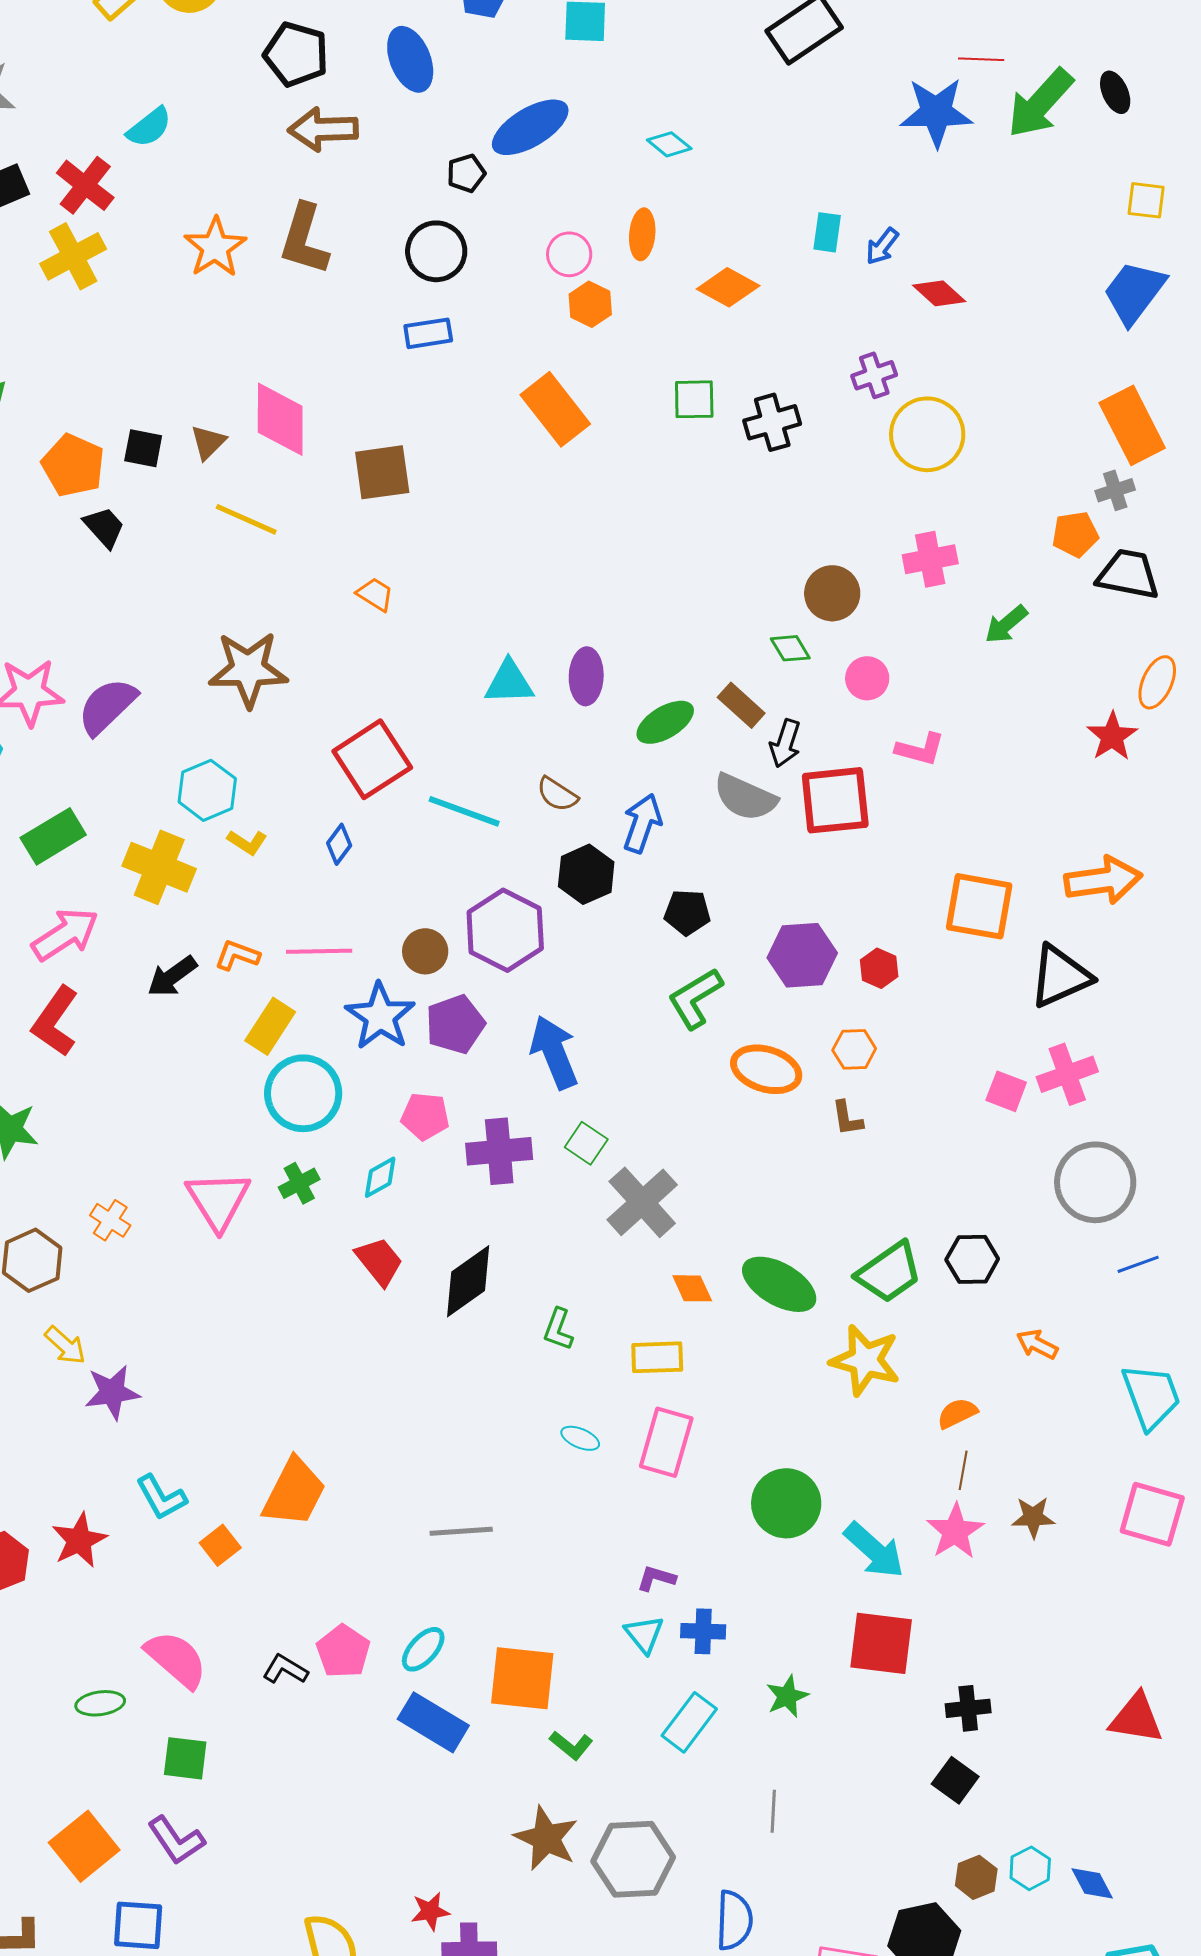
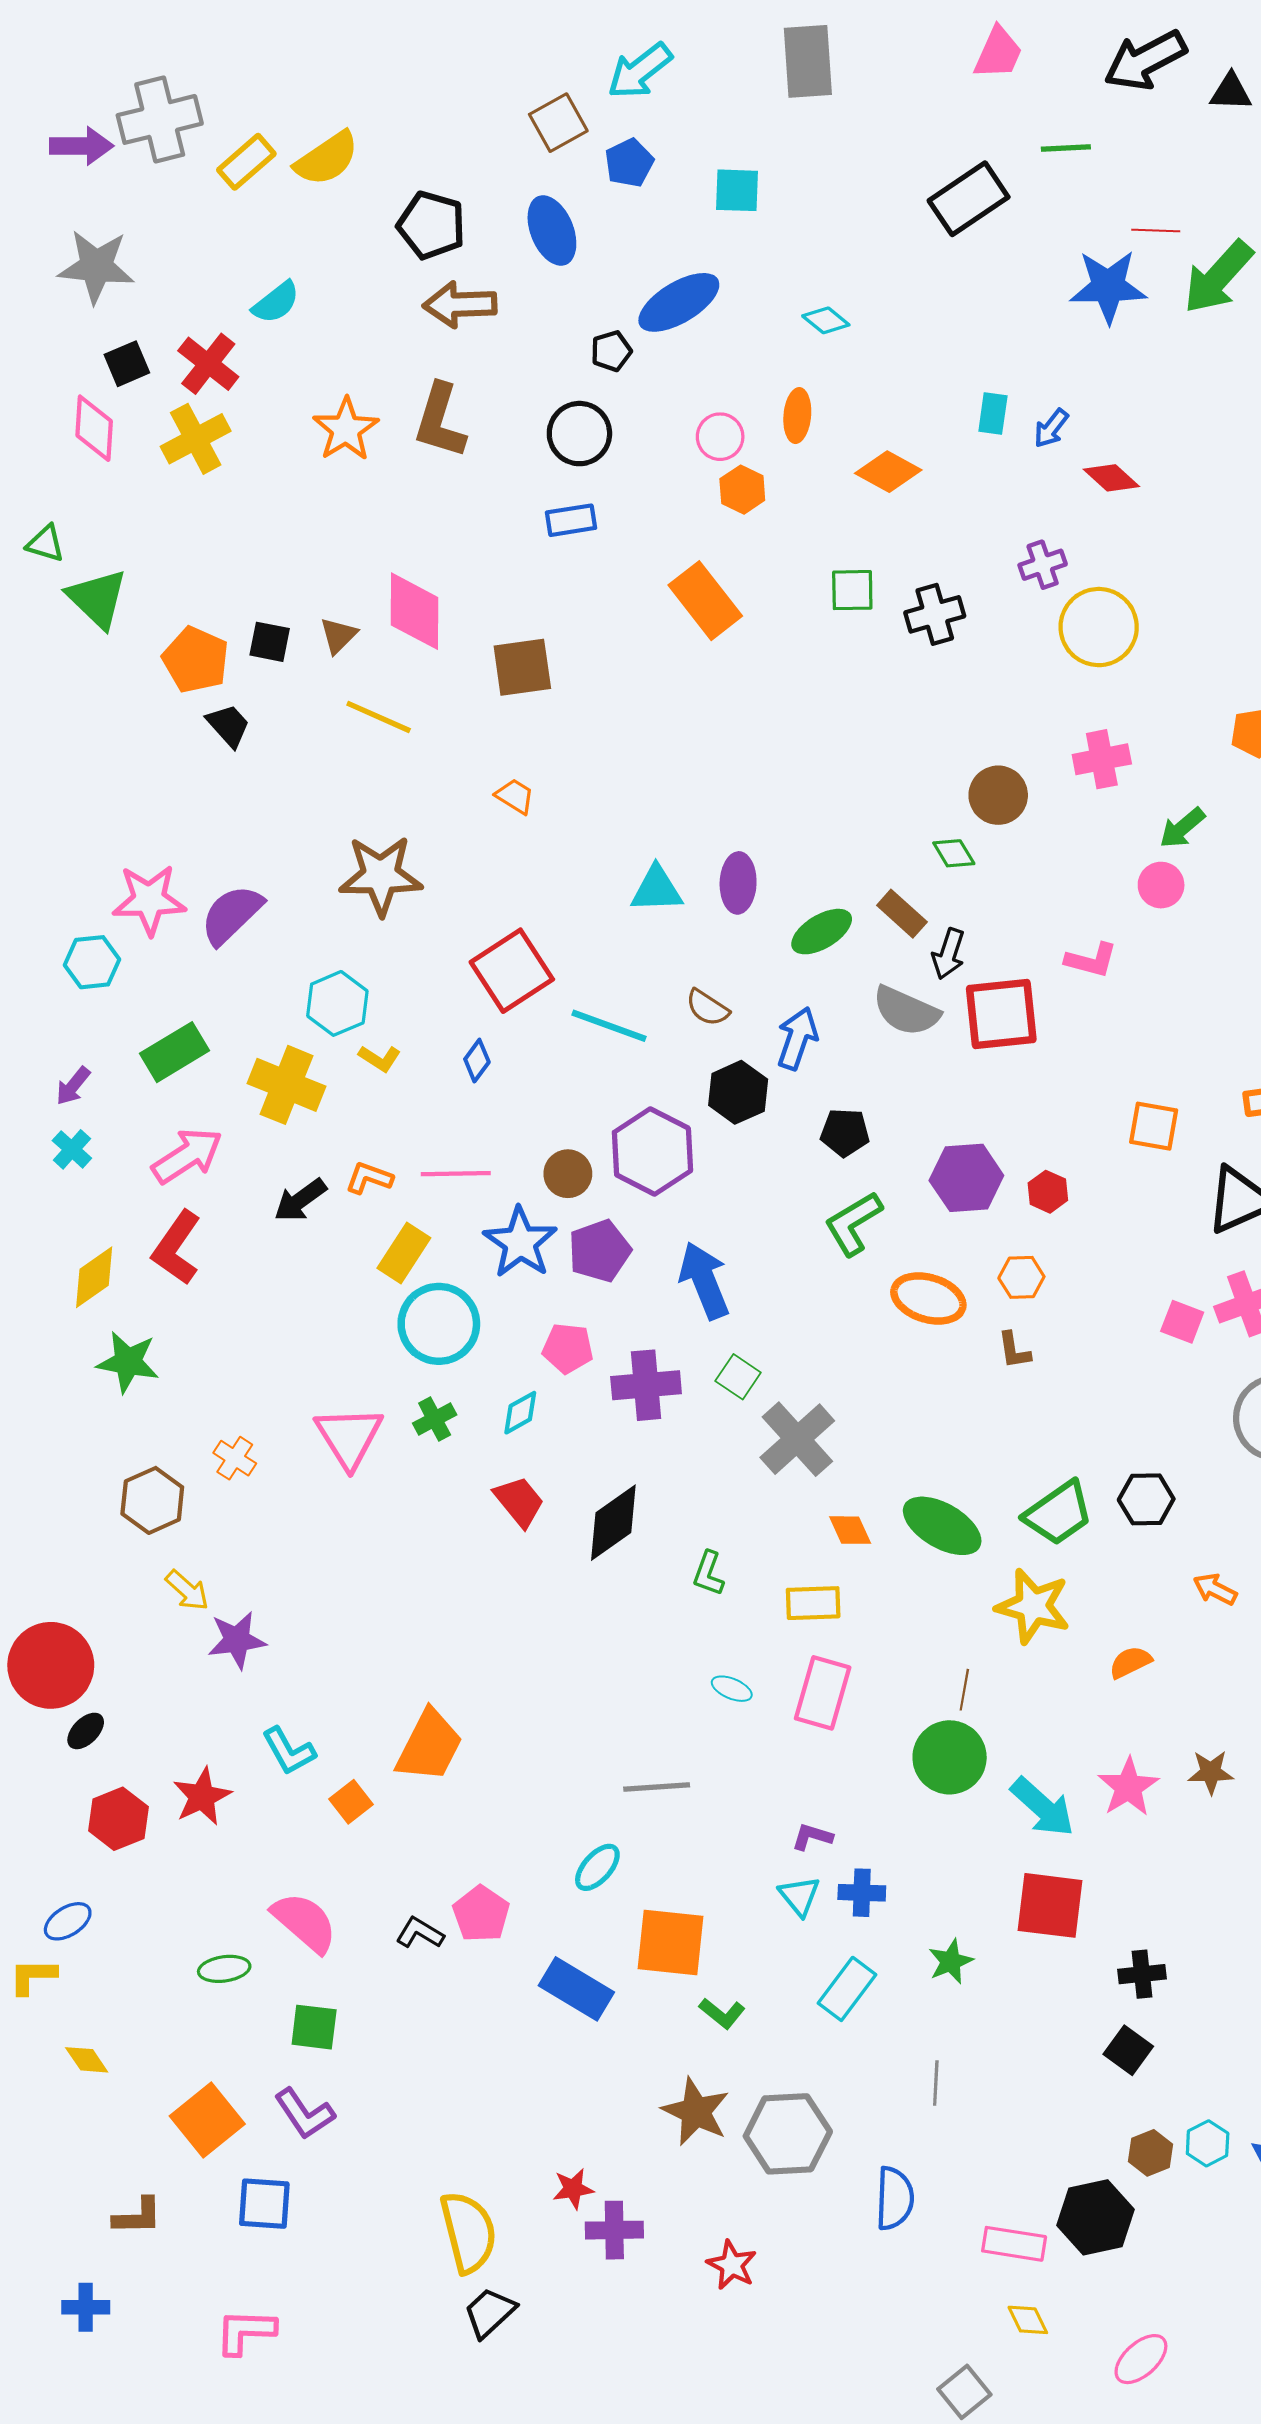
pink circle: (867, 678) -> (1161, 885), moved
orange square: (979, 906) -> (1154, 1126), size x0.7
brown line: (963, 1470) -> (964, 1690), moved
gray line: (461, 1531) -> (657, 1787), moved
cyan ellipse: (423, 1649) -> (597, 1867), moved

